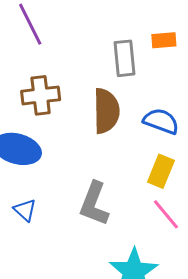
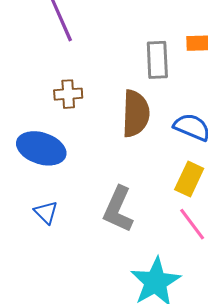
brown cross: (41, 95) -> (68, 94), size x0.7

